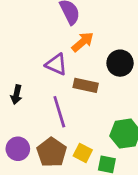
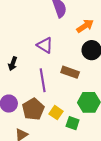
orange arrow: (83, 42) -> (85, 26), moved
brown rectangle: (86, 85) -> (70, 72), moved

